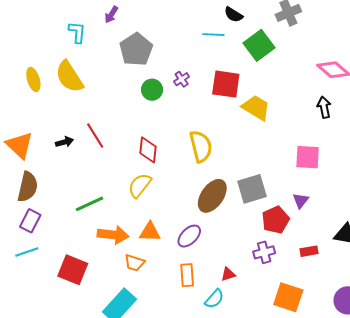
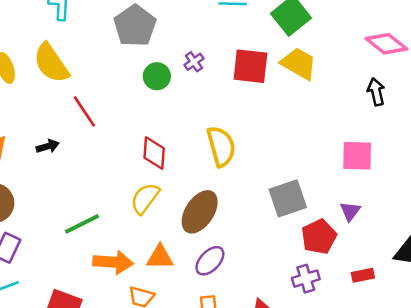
yellow trapezoid: (256, 108) -> (299, 64), moved
red line: (95, 136) -> (84, 111), moved
brown ellipse: (212, 196) -> (200, 212), moved

